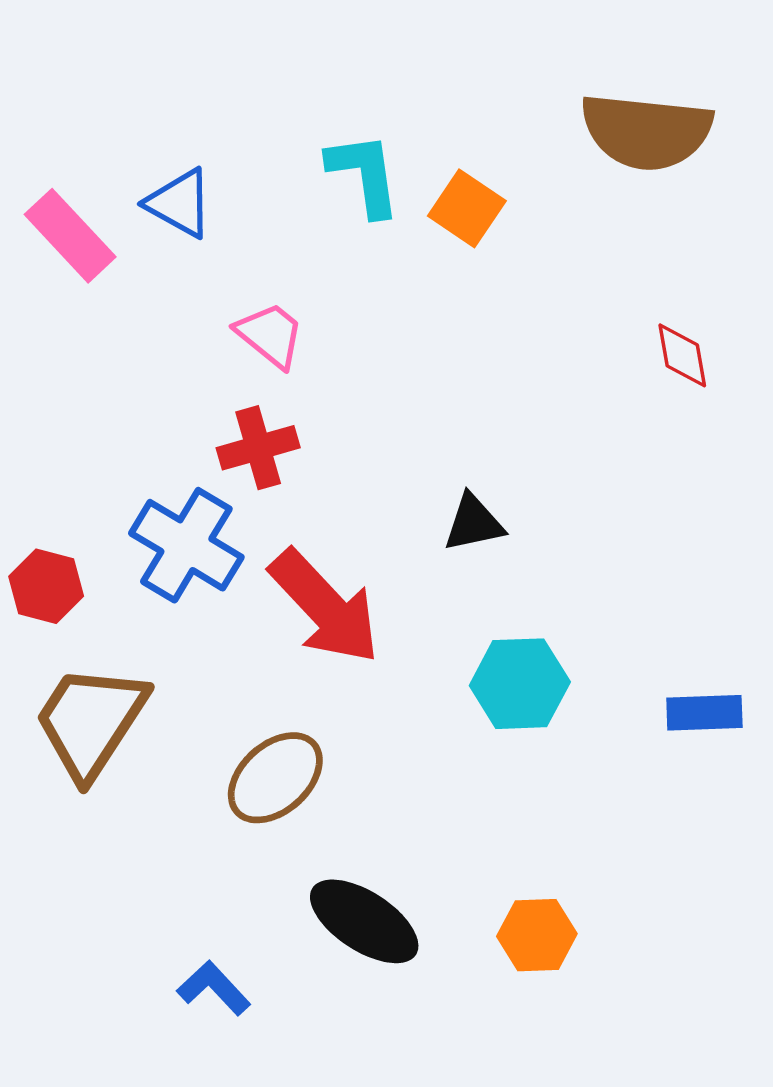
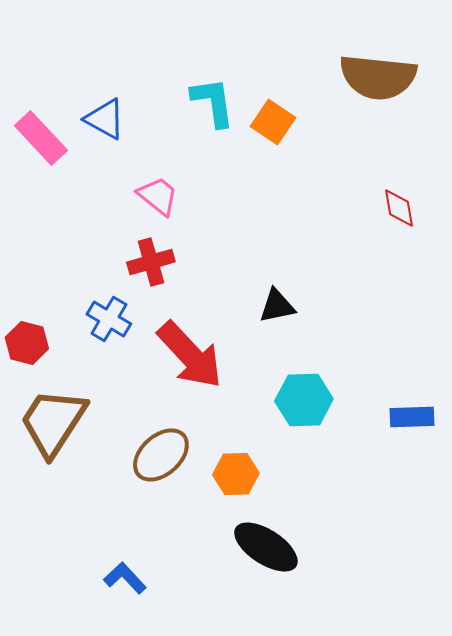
blue cross: (186, 545) -> (109, 319), size x0.7
black ellipse: (364, 921) -> (266, 547), moved
orange hexagon: (537, 935) -> (236, 474), moved

